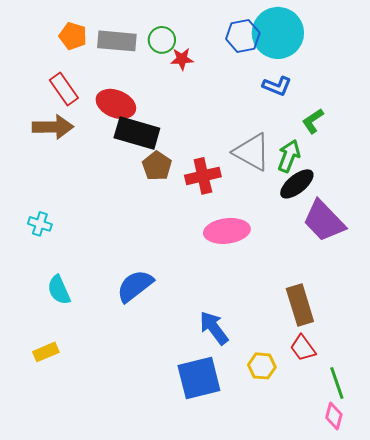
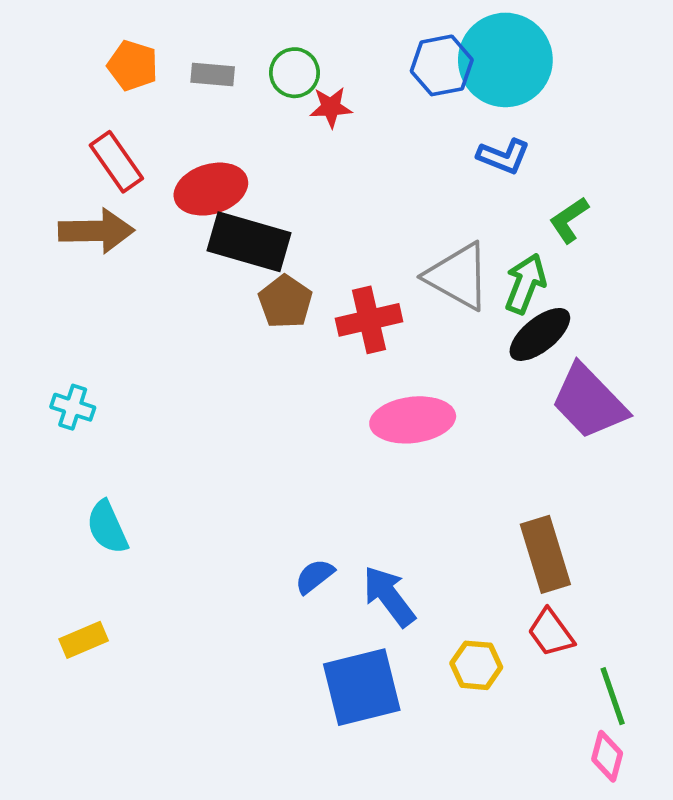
gray rectangle: (117, 41) -> (213, 75), size x0.6
red ellipse: (116, 104) -> (211, 189), turned -39
blue semicircle: (135, 286) -> (314, 576), moved, size x0.6

